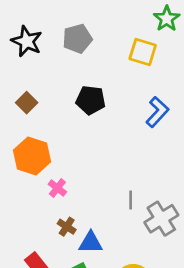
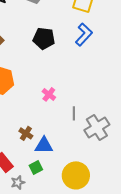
blue L-shape: (157, 112) -> (84, 34), moved
pink cross: (57, 188) -> (49, 94), moved

